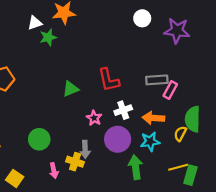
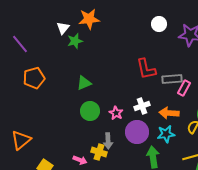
white triangle: (35, 23) -> (63, 28), turned -32
red L-shape: (109, 80) -> (146, 69), moved
green triangle: (71, 89) -> (84, 83), moved
green circle: (39, 139) -> (90, 111), moved
pink arrow: (54, 171) -> (80, 160), turned -56

